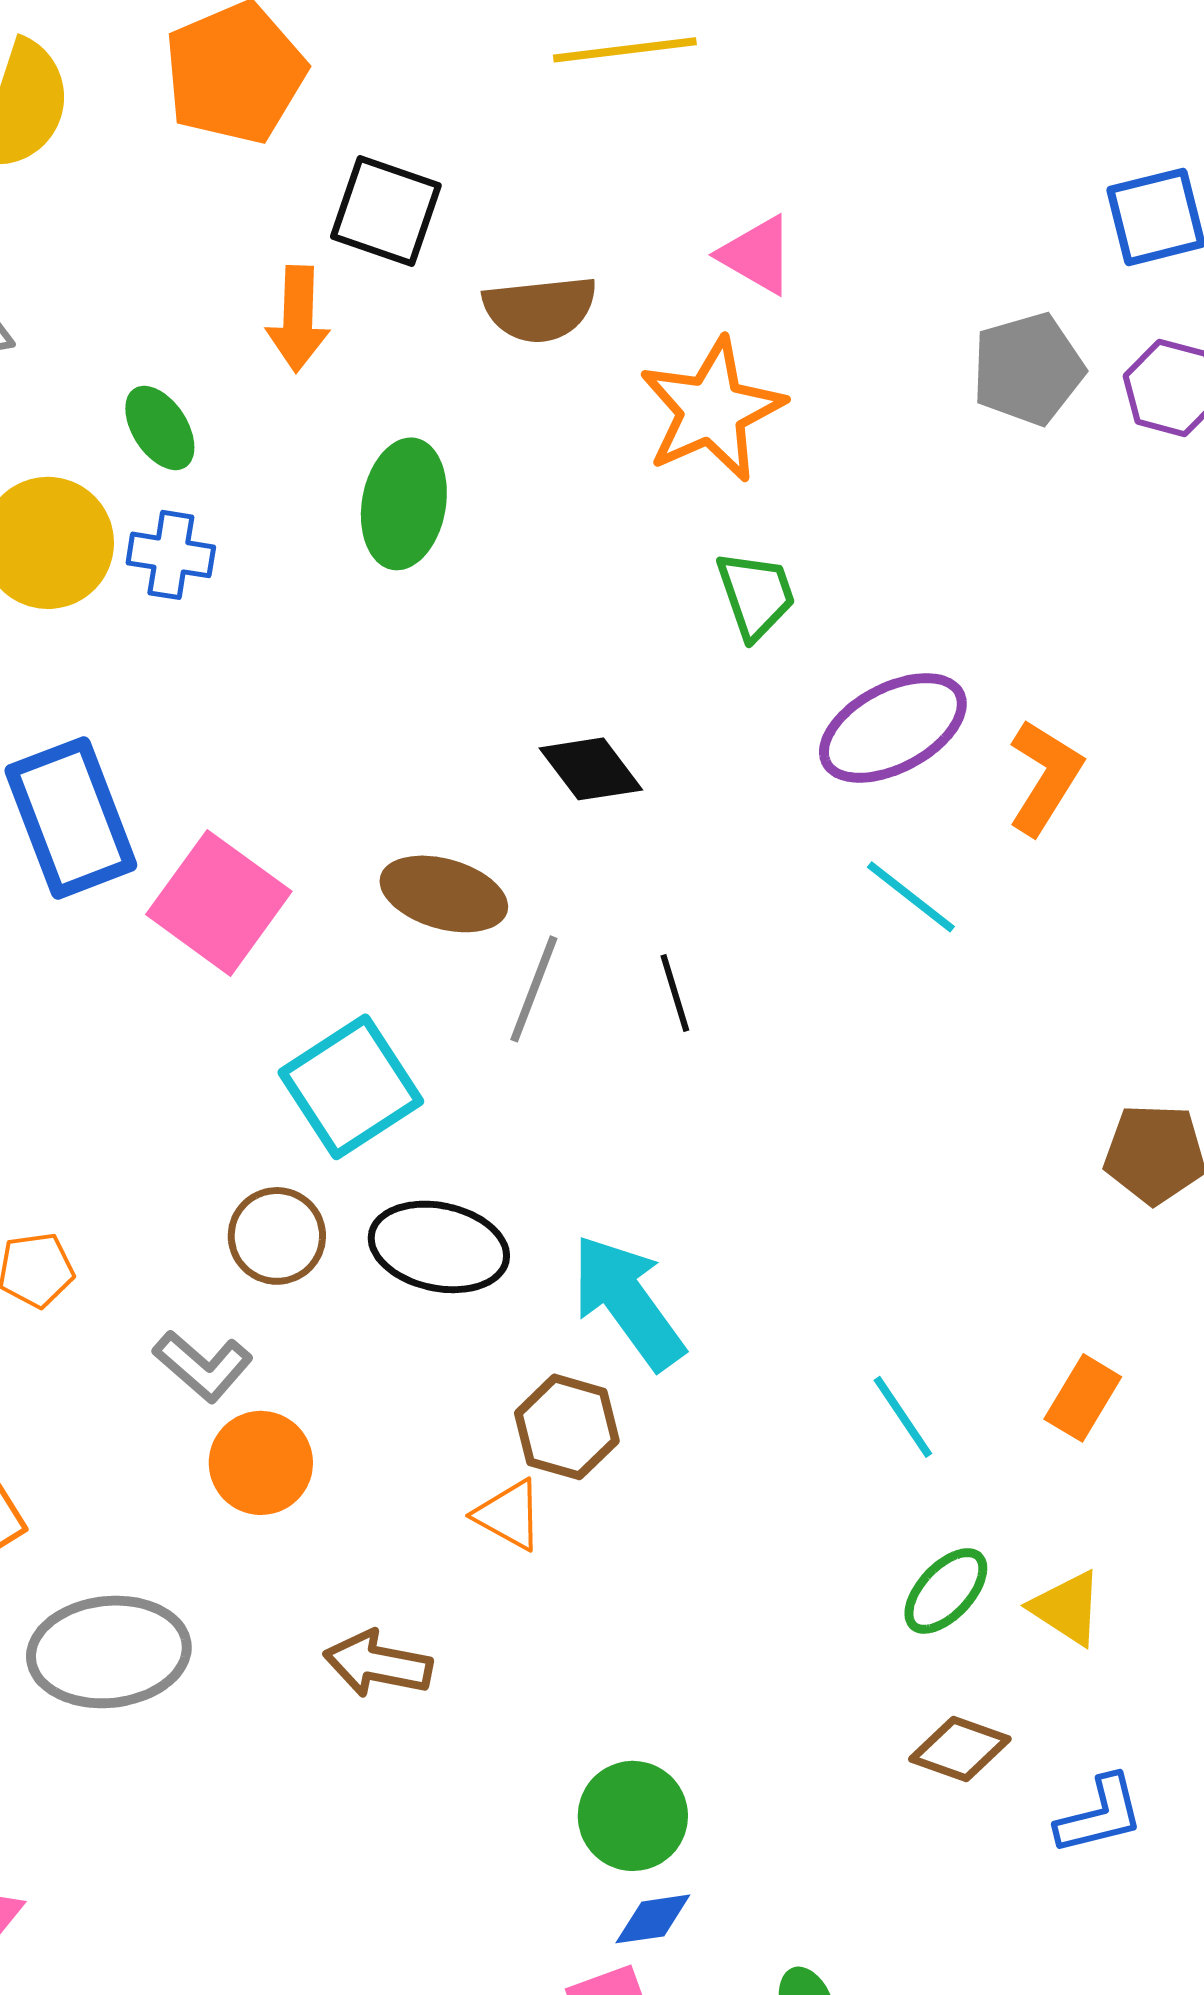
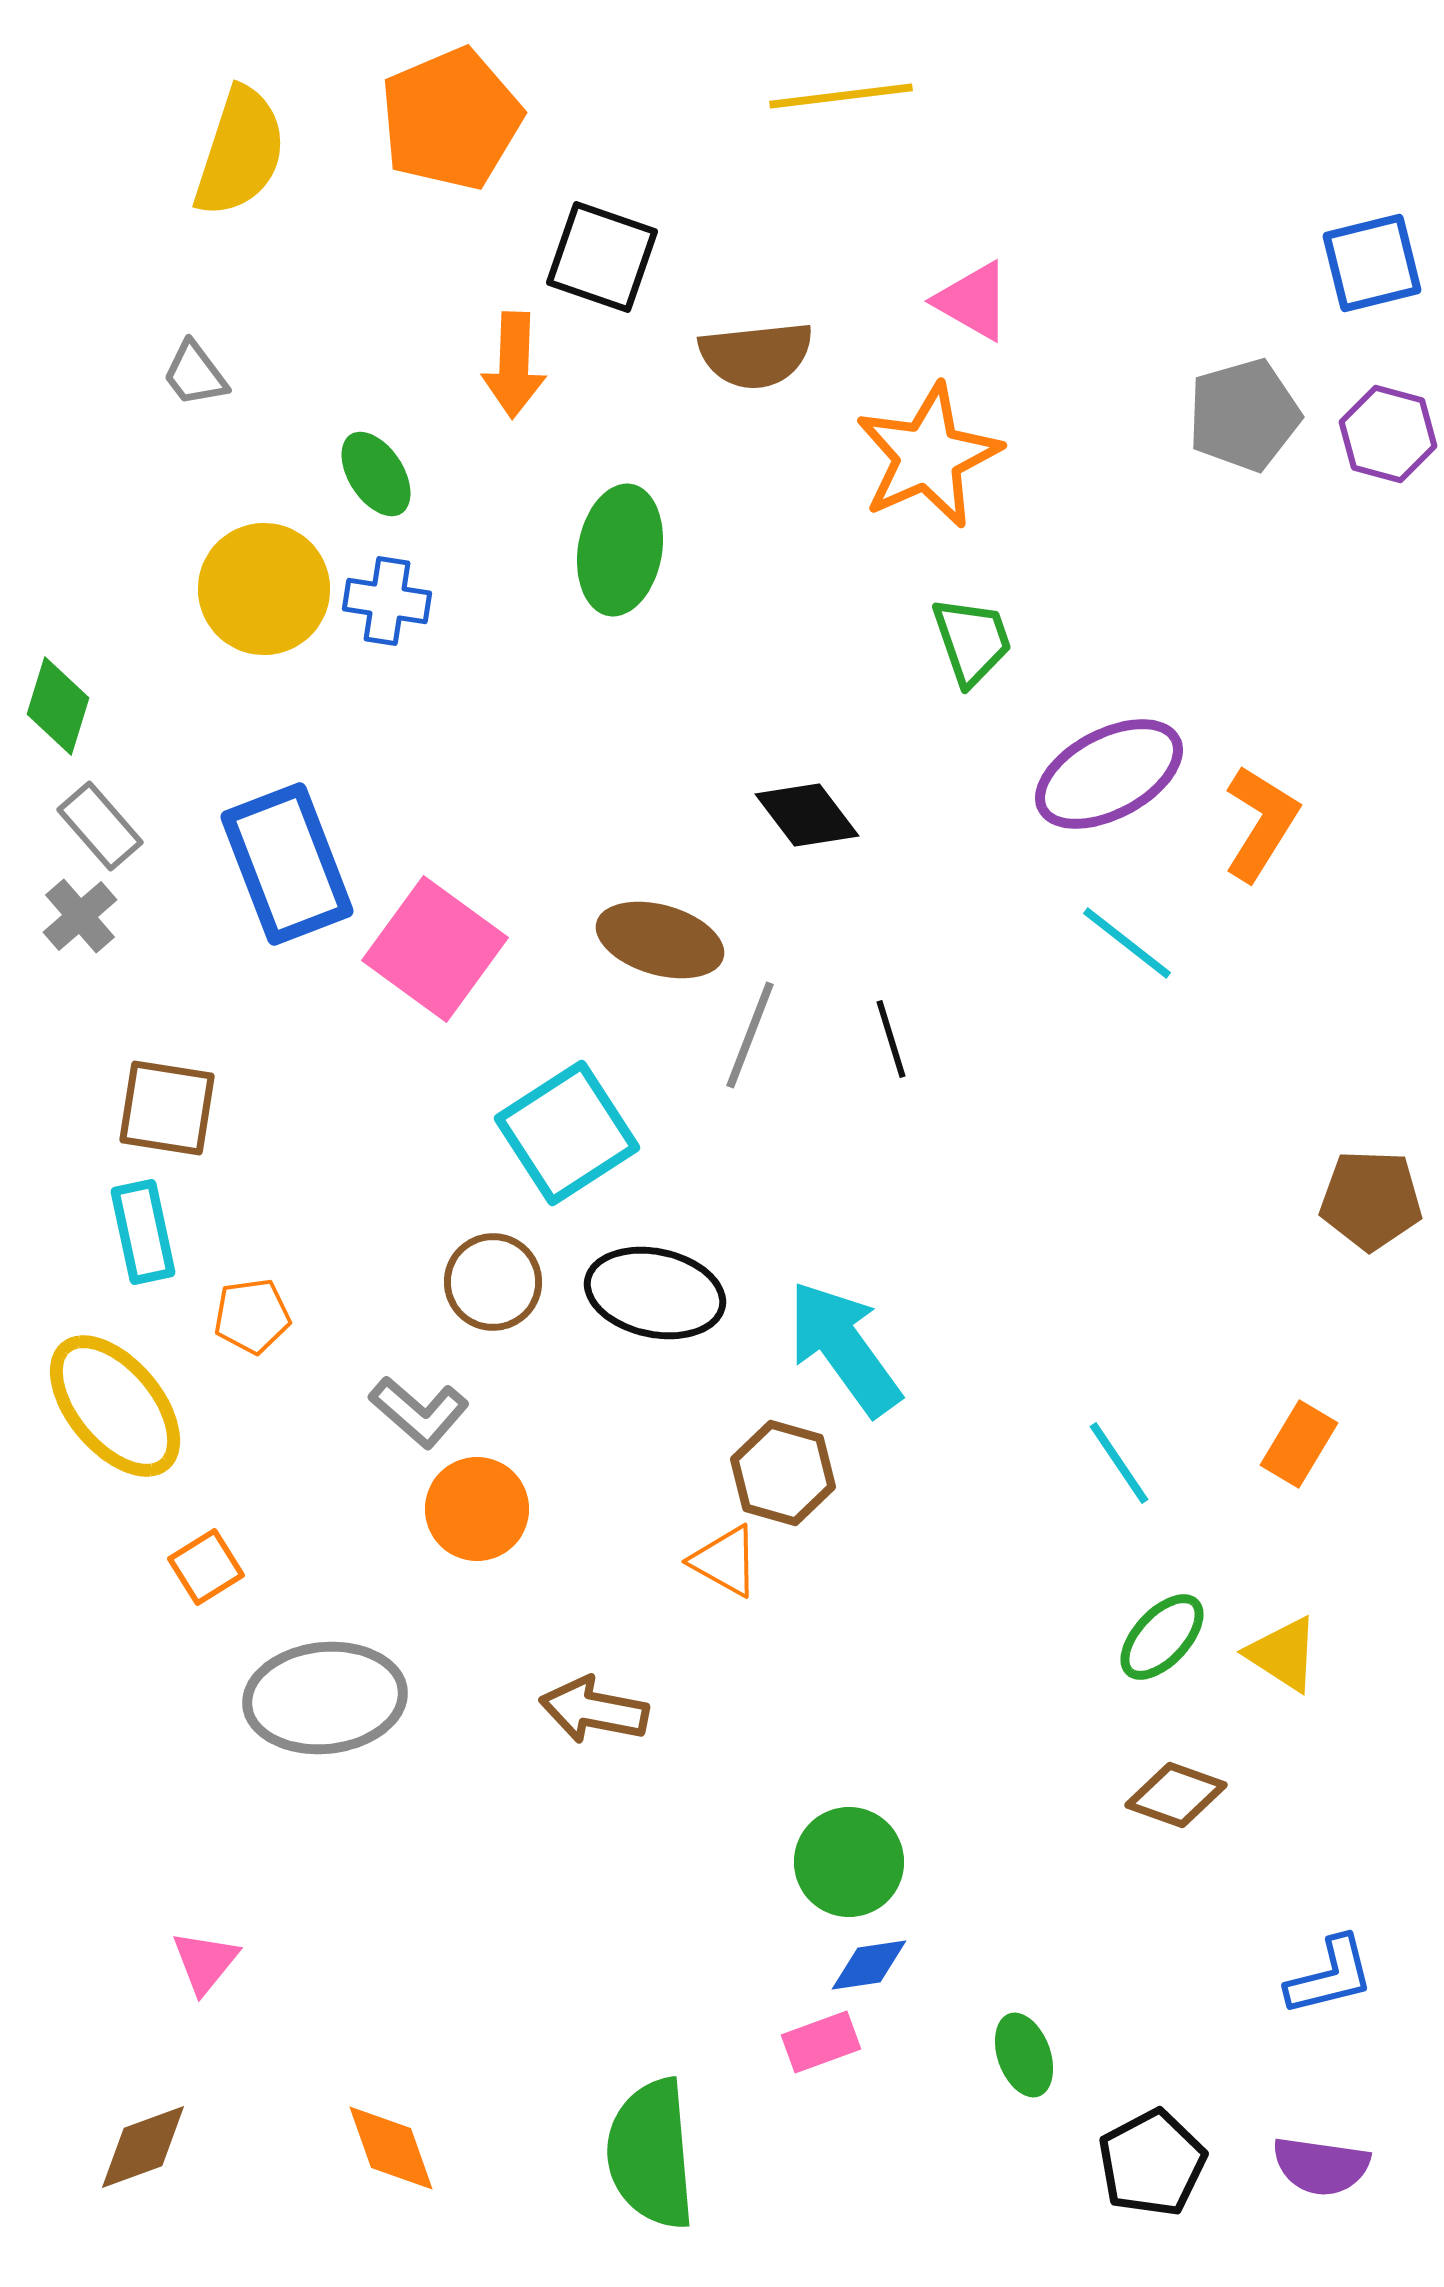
blue L-shape: (1100, 1815) -> (1330, 1976), moved

